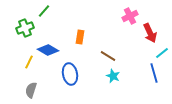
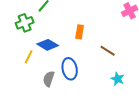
cyan star: (113, 76) -> (118, 79), moved
gray semicircle: (31, 90) -> (49, 79), moved

